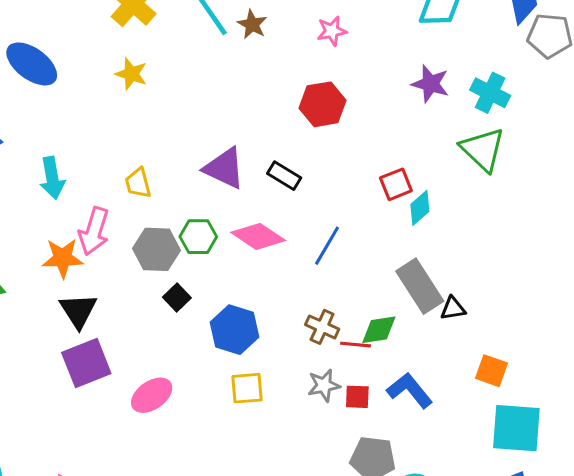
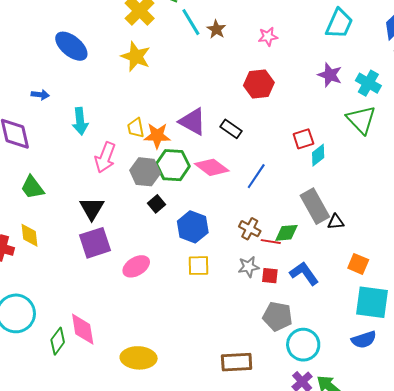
yellow star: (131, 74) -> (136, 57), size x1.4
green hexagon: (198, 237) -> (173, 165), size x1.4
orange star: (63, 258) -> (157, 136), moved

